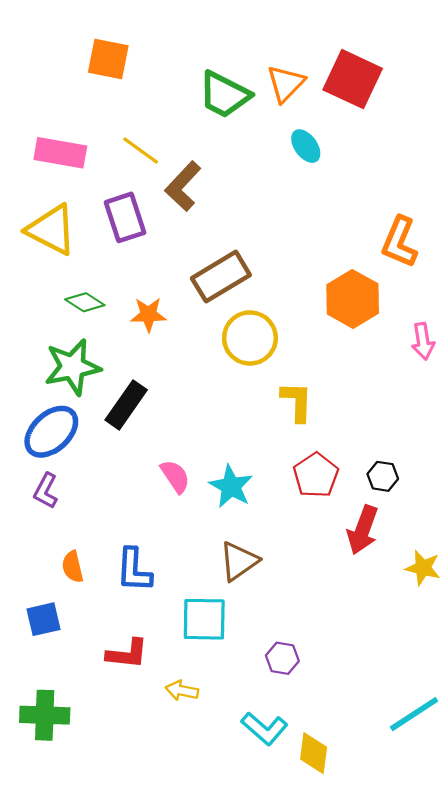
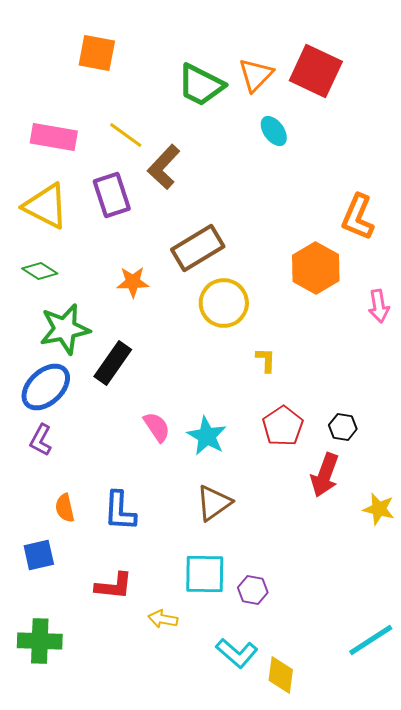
green diamond: (85, 302) -> (40, 271), moved
yellow L-shape: (297, 402) -> (266, 360), size x0.7
cyan square: (204, 619) -> (205, 574), moved

